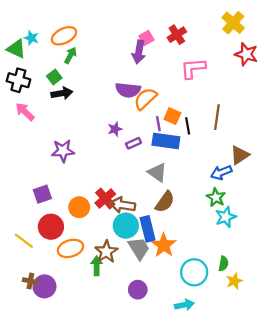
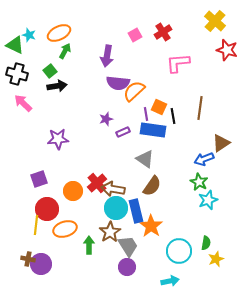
purple arrow: (139, 52) -> (107, 56), moved
yellow line: (24, 241) -> (36, 225), moved, turned 60
gray trapezoid: (139, 248) -> (128, 246), moved
brown star: (106, 252) -> (110, 232), moved

